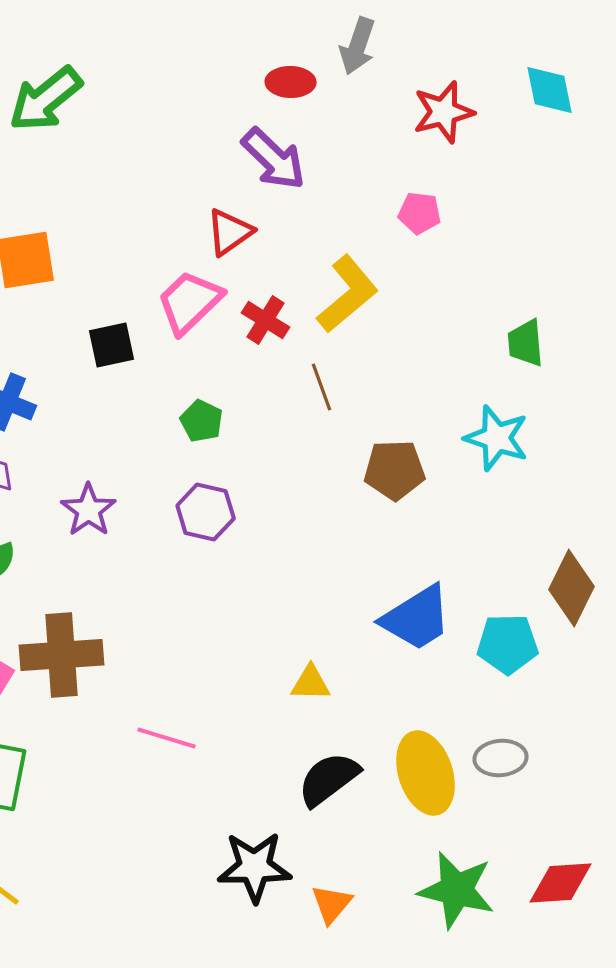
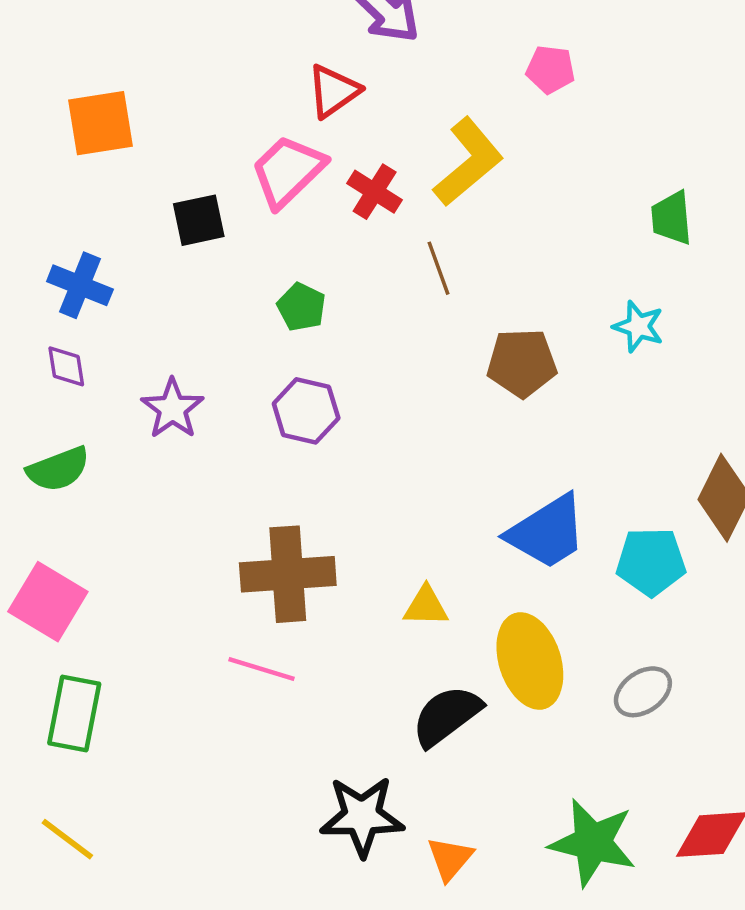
cyan star: (497, 438) -> (638, 326), size x0.7
brown cross: (62, 655) -> (288, 574), moved
gray ellipse: (501, 758) -> (643, 692), turned -30
yellow ellipse: (426, 773) -> (530, 661), moved

